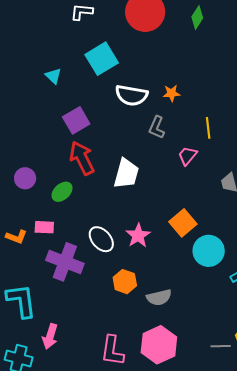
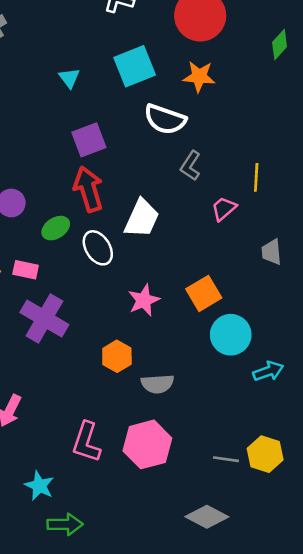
green diamond: (197, 17) -> (280, 45), moved
orange star: (172, 93) -> (199, 77), moved, size x1.4
white ellipse: (101, 239) -> (98, 248), moved

